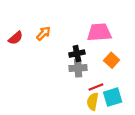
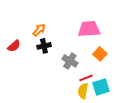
red semicircle: (16, 38) -> (14, 46), moved
black cross: (77, 54) -> (44, 46), moved
gray cross: (78, 68) -> (70, 61), turned 35

